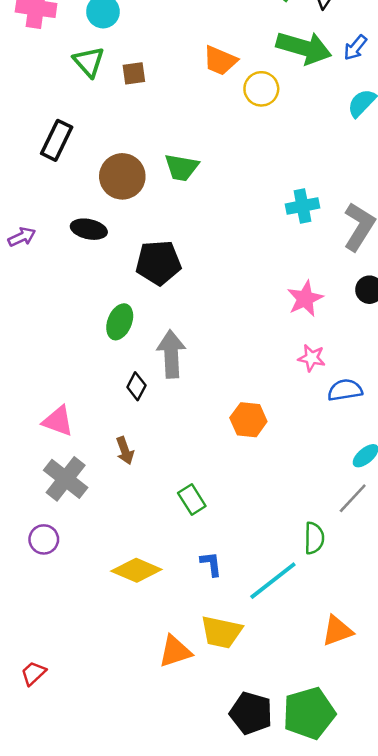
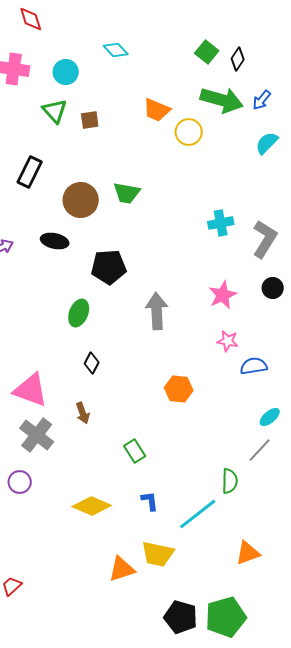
gray arrow: (171, 354) -> (157, 311), moved
pink triangle: (58, 421) -> (31, 390), size x1.4

